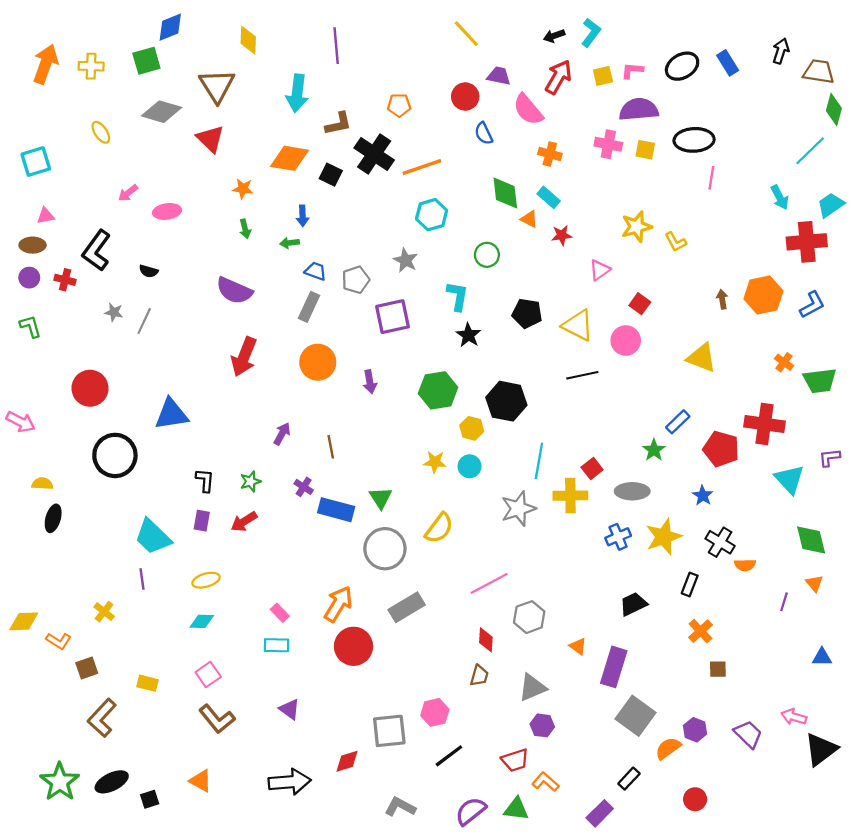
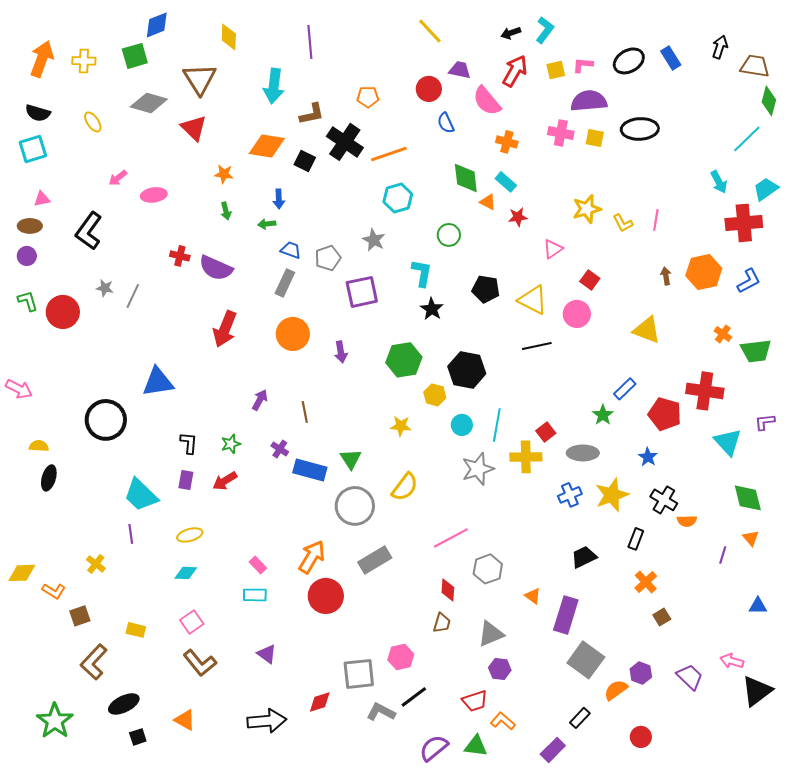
pink line: (711, 178) -> (656, 220), moved
black semicircle: (149, 271) -> (38, 113), moved, size x1.4
red cross: (65, 280) -> (180, 256), moved
red circle: (90, 388) -> (63, 312), moved
cyan circle: (470, 466) -> (462, 425), moved
brown square: (718, 669) -> (662, 617), turned -30
black ellipse: (112, 782) -> (124, 704), moved
gray L-shape: (400, 807) -> (381, 712), moved

